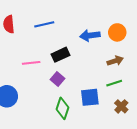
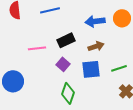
brown arrow: (115, 61) -> (96, 46), moved
blue square: (90, 97) -> (91, 69), moved

